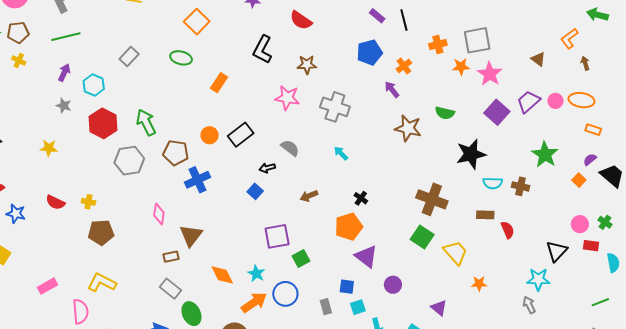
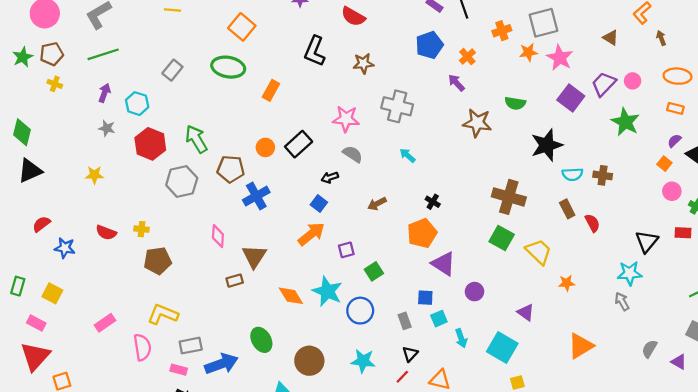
green ellipse: (181, 58) -> (228, 67), size x1.4
pink star: (287, 98) -> (346, 119), moved
orange ellipse: (582, 100) -> (678, 76), moved
green star: (545, 154) -> (625, 122), moved
brown rectangle: (485, 215) -> (567, 209), turned 66
pink circle: (580, 224) -> (672, 191), moved
purple square: (277, 236) -> (346, 250), size x0.6
cyan star: (256, 274) -> (327, 291), size x1.6
gray rectangle: (171, 289) -> (191, 346), moved, turned -45
orange arrow: (254, 302) -> (311, 234), moved

